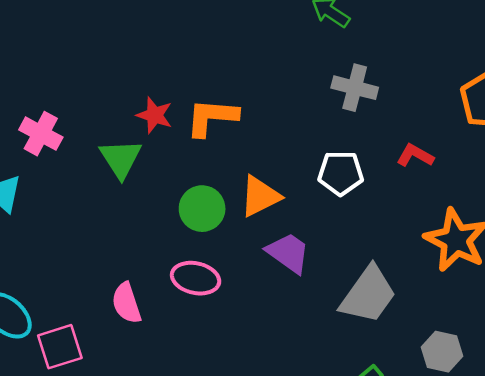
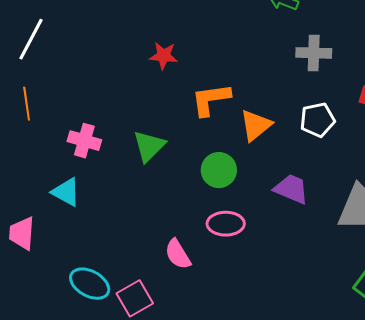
red star: (155, 115) -> (164, 56), moved
green triangle: (121, 159) -> (149, 146), turned 30
orange triangle: (260, 196) -> (256, 125), moved

